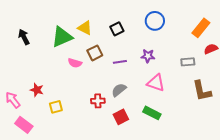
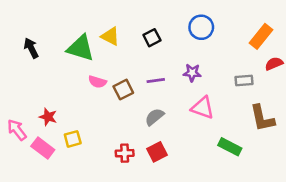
green triangle: (62, 37) -> (80, 48), turned 40
brown square: (95, 53) -> (123, 90), moved
red cross: (98, 101) -> (125, 153), moved
green rectangle: (152, 113) -> (230, 147), moved
pink rectangle: (24, 125) -> (43, 148), moved

